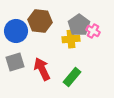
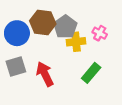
gray pentagon: (79, 25) -> (65, 27), moved
green rectangle: (72, 77) -> (91, 73), moved

